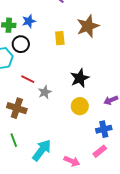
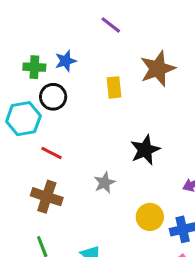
red line: (28, 79) -> (52, 153), moved
gray star: (45, 92) -> (105, 183), moved
yellow circle: (80, 106) -> (150, 217), moved

